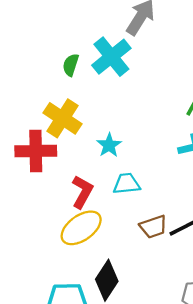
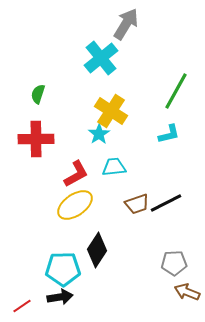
green semicircle: (71, 65) -> (38, 94), moved
yellow cross: (62, 118) -> (111, 111), moved
red L-shape: (82, 192) -> (76, 174), turned 32

